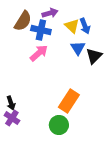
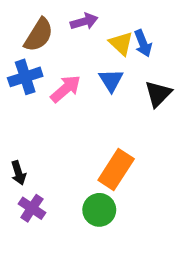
blue cross: (41, 30) -> (25, 77), moved, turned -30
blue triangle: (78, 48) -> (111, 80), moved
purple cross: (12, 118) -> (32, 208), moved

